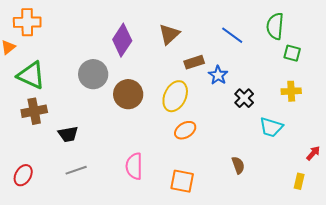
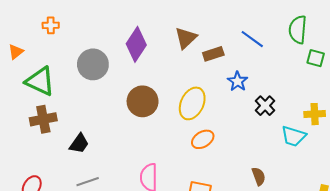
orange cross: (27, 22) -> (51, 25), moved, size x0.6
brown rectangle: (194, 62) -> (213, 54), moved
gray circle: (93, 74) -> (93, 64), moved
yellow cross: (291, 91) -> (315, 114), moved
black trapezoid: (68, 134) -> (79, 144), turned -45

